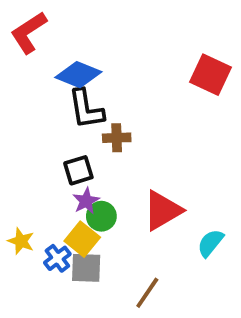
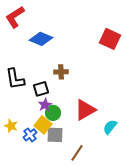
black L-shape: (86, 109) -> (15, 79), moved
gray square: (86, 268) -> (55, 135), moved

